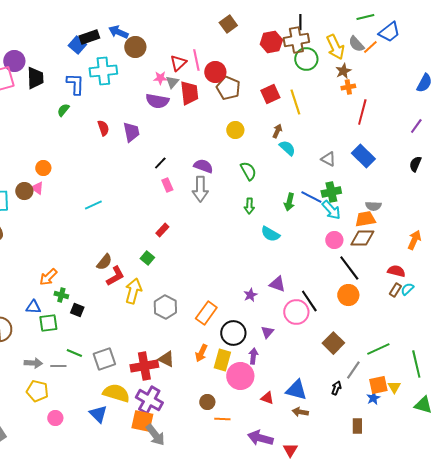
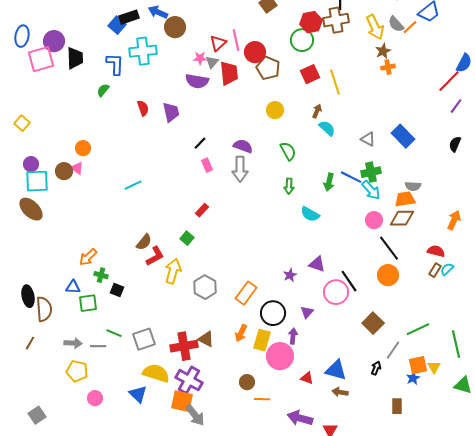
green circle: (306, 59) -> (302, 40), moved
red line: (362, 112) -> (449, 81), moved, turned 30

